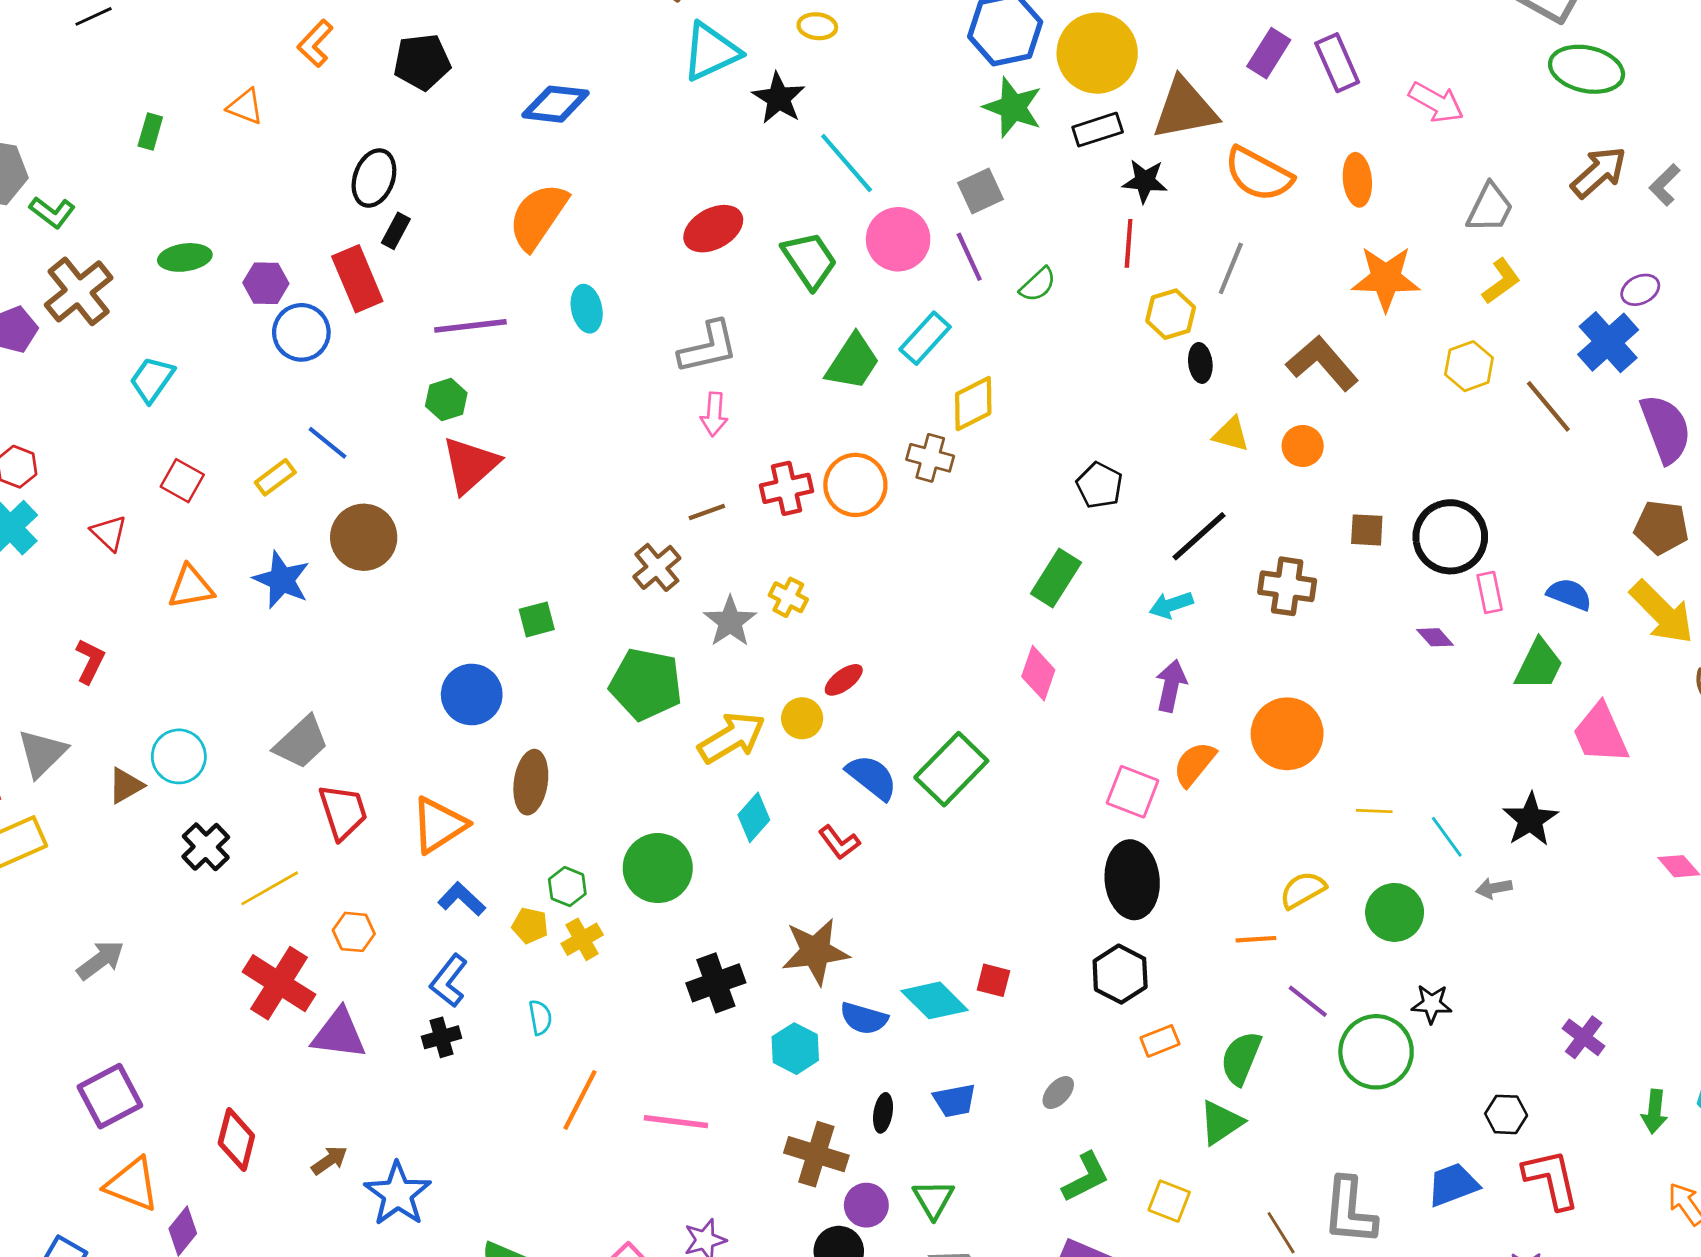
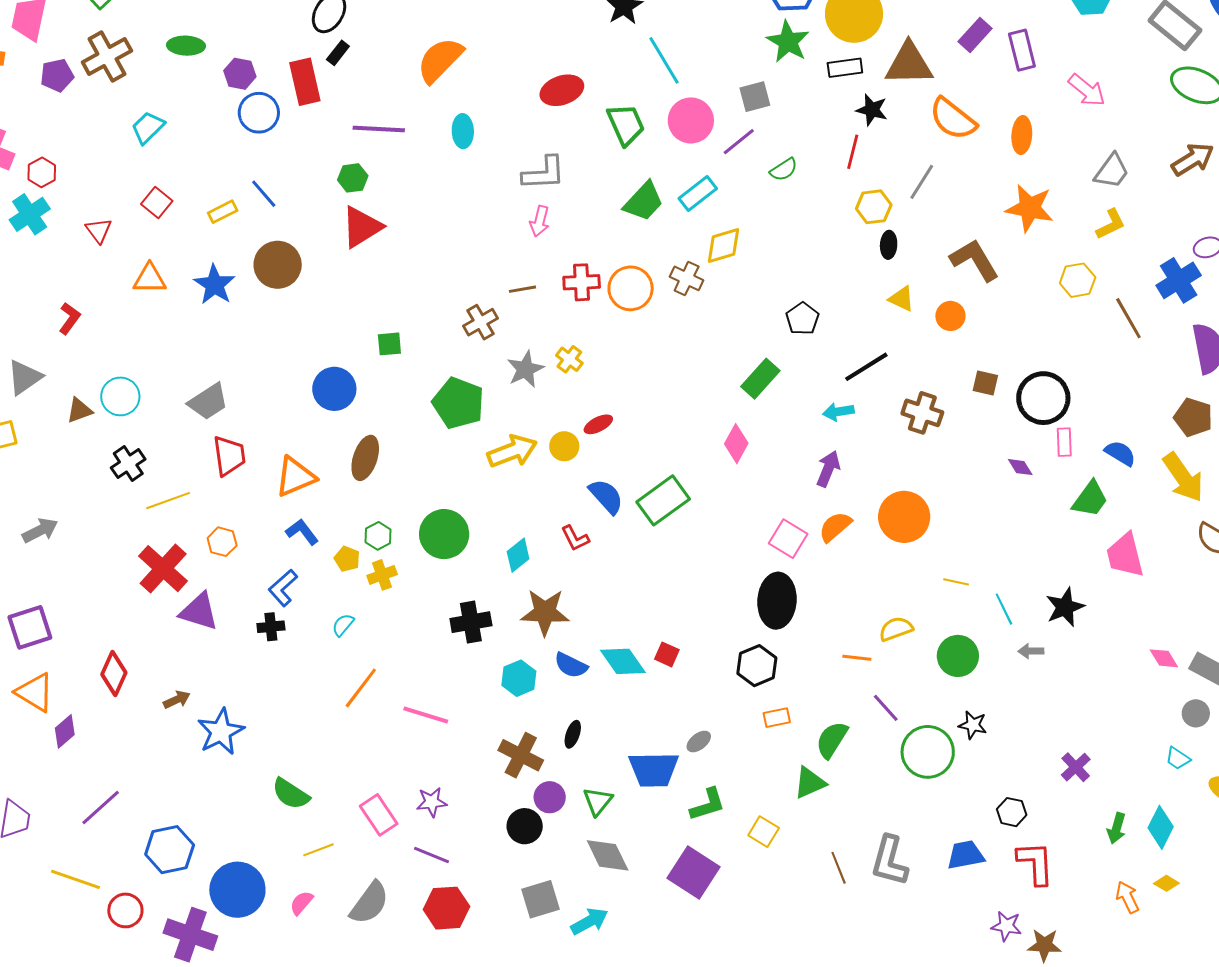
purple line: (969, 257) -> (739, 142), turned 66
cyan diamond: (754, 817) -> (518, 555), moved
cyan semicircle: (540, 1017) -> (343, 625), turned -140
blue trapezoid: (955, 1100) -> (654, 769), moved, size x1.6

